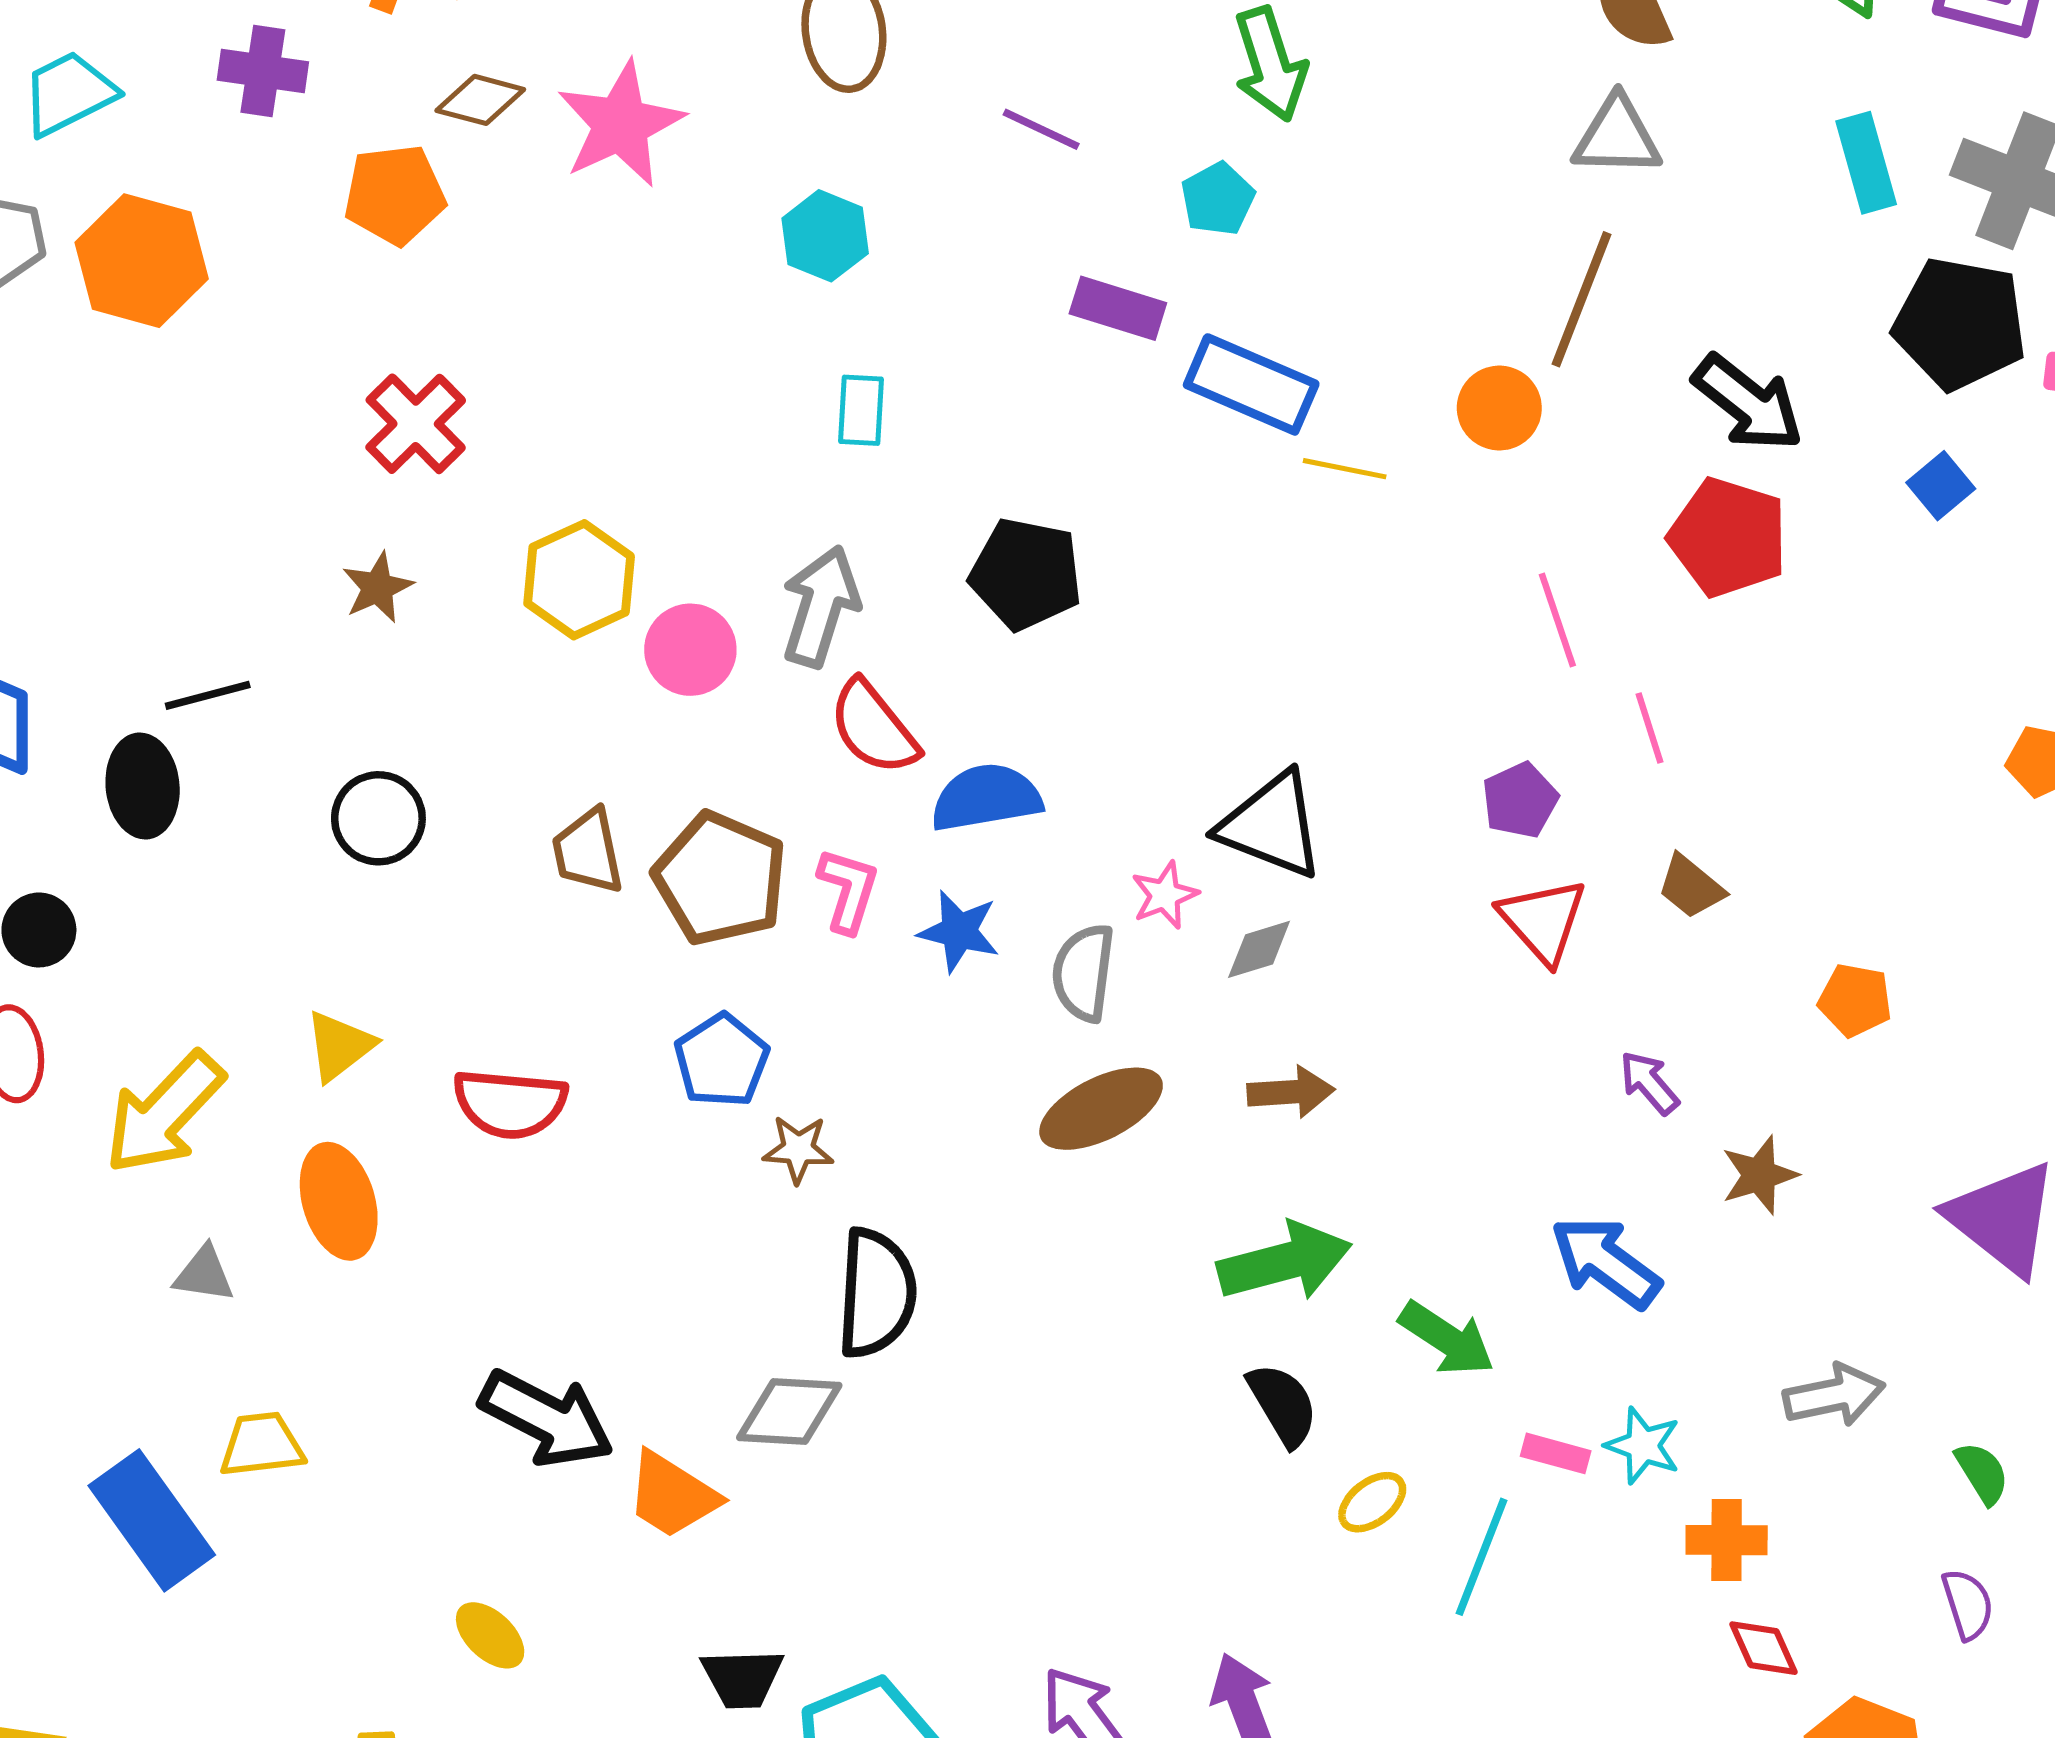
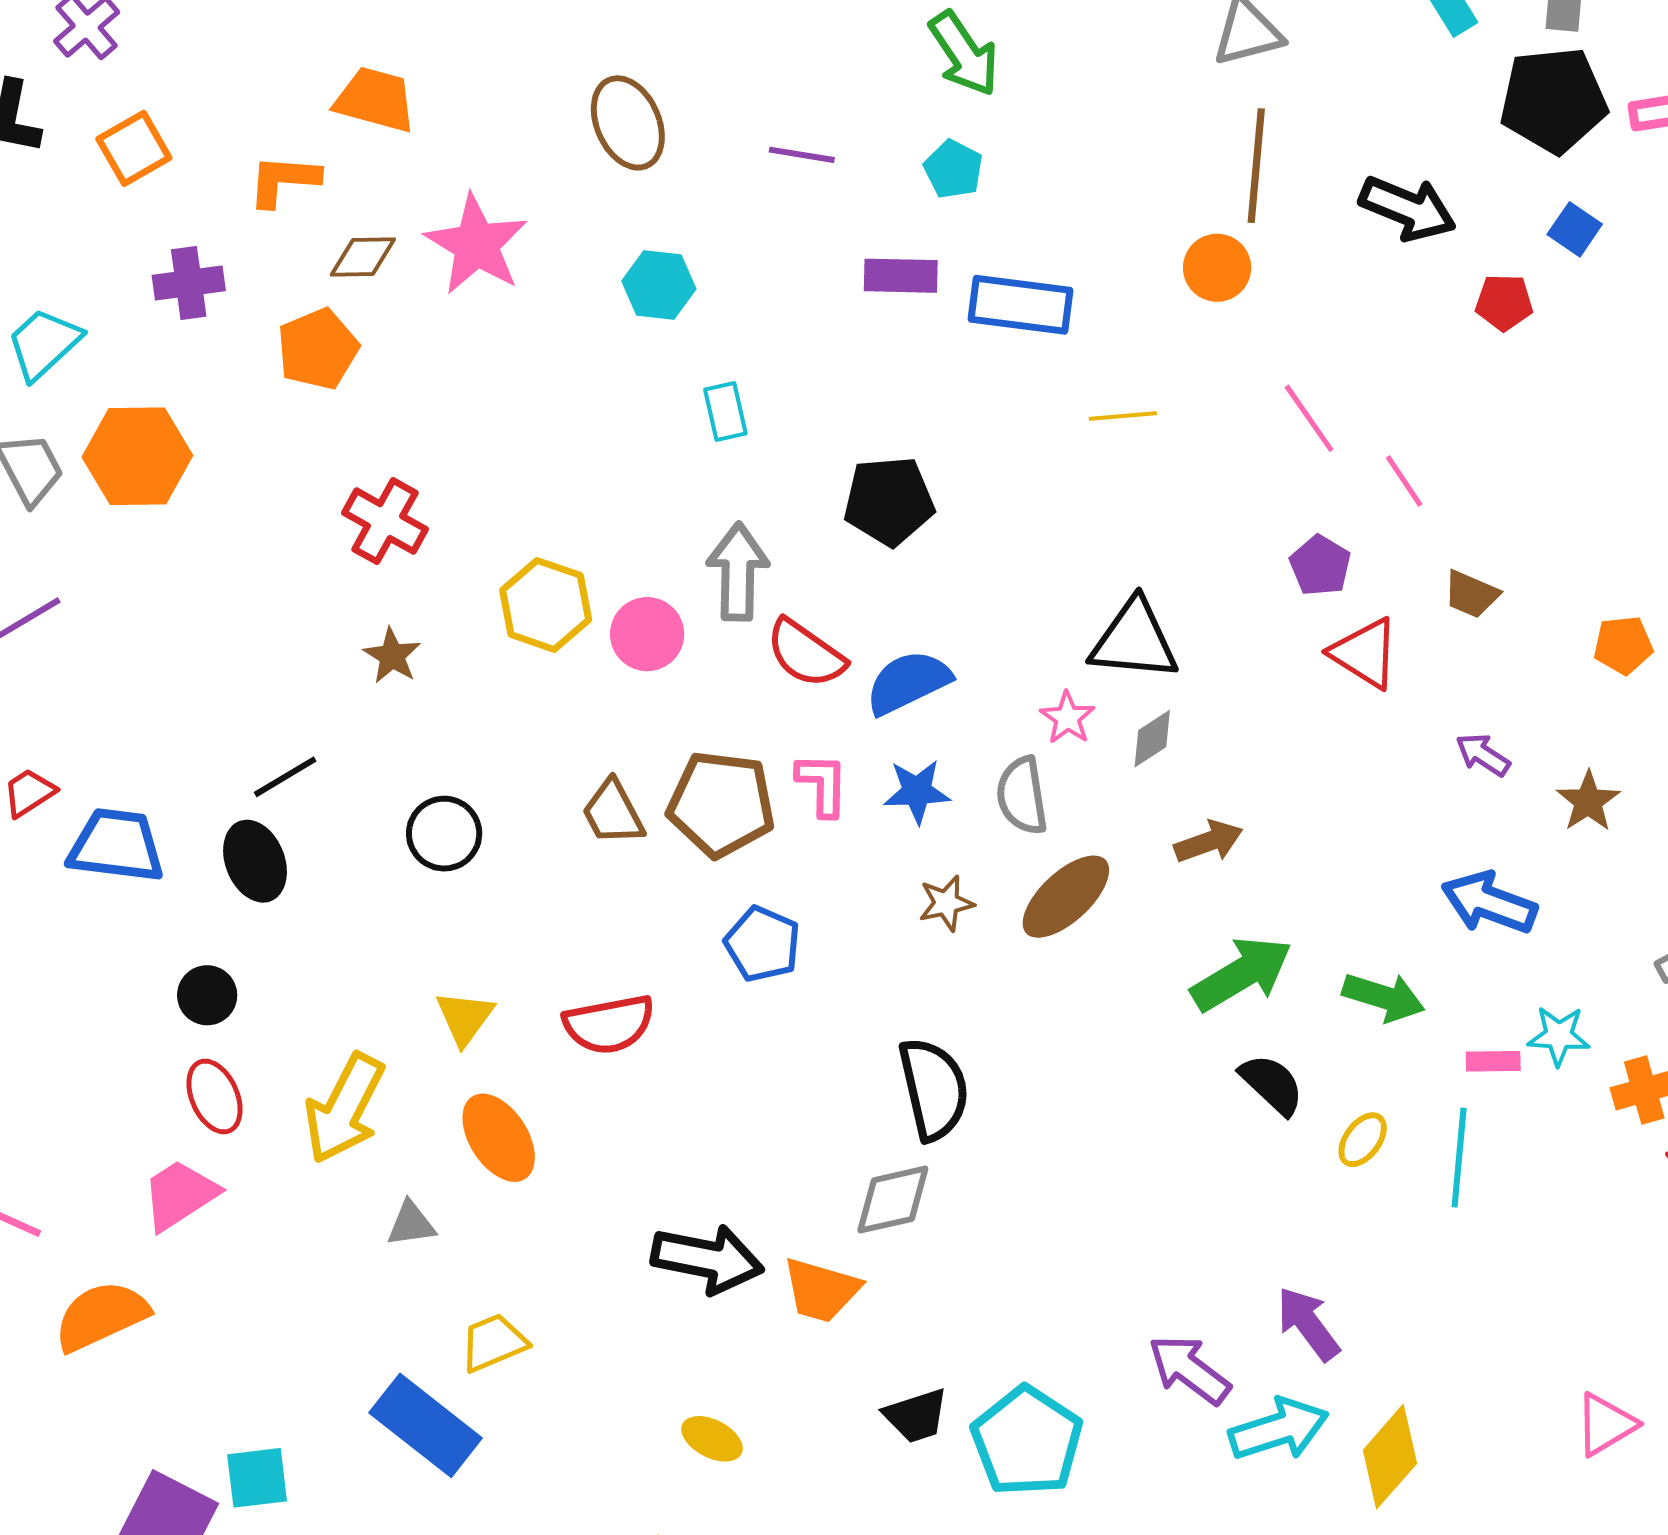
yellow line: (1345, 469) -> (1123, 416), moved
red pentagon: (1728, 537) -> (1504, 302), moved, size x0.6
brown star: (798, 1149) -> (946, 903), moved

